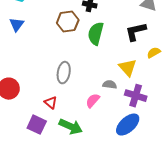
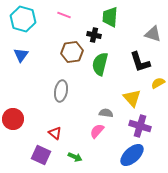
black L-shape: (136, 32) -> (140, 62), turned -95
gray ellipse: (64, 73) -> (61, 91), moved
gray semicircle: (110, 85) -> (106, 113), moved
green arrow: (71, 127) -> (75, 157), size x0.6

